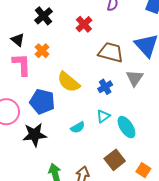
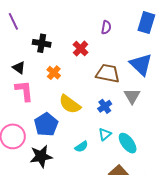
black cross: (43, 16) -> (42, 43), turned -36
orange cross: (42, 51) -> (54, 73), moved
blue pentagon: (42, 102) -> (46, 124), turned 30

